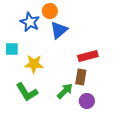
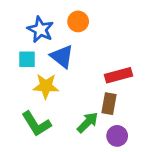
orange circle: (50, 11) -> (78, 21), moved
blue triangle: (59, 30) -> (62, 56), moved, turned -42
cyan square: (12, 49) -> (27, 59), moved

